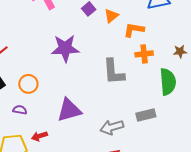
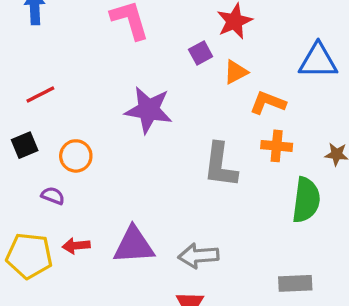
purple triangle: (69, 110) -> (134, 245), moved
gray rectangle: (146, 115) -> (295, 283), moved

